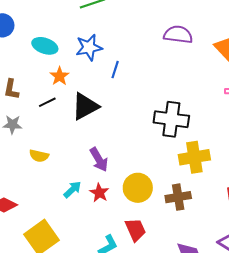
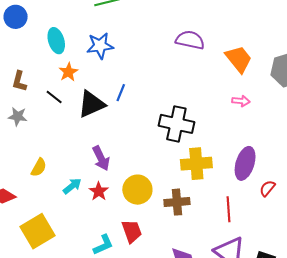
cyan ellipse: (45, 46) -> (56, 41), turned 50
blue line: (115, 70) -> (121, 93), moved
black line: (47, 102) -> (54, 97), turned 60
yellow semicircle: (39, 156) -> (39, 167), moved, turned -78

